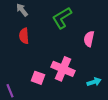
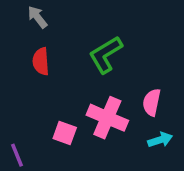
green L-shape: (62, 18) -> (106, 55), moved
pink semicircle: (89, 39) -> (152, 102), moved

